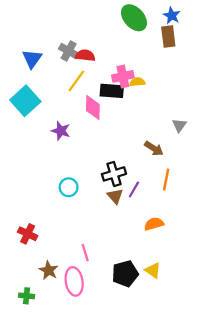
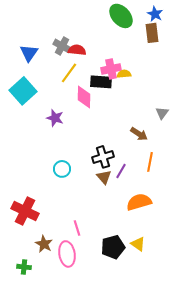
orange semicircle: (154, 224) -> (139, 202), size x1.4
red cross: (28, 234) -> (25, 211), size x1.5

